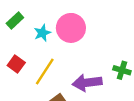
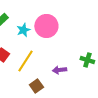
purple arrow: (87, 83) -> (59, 70), size x0.6

